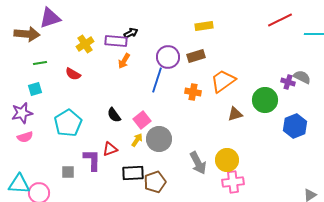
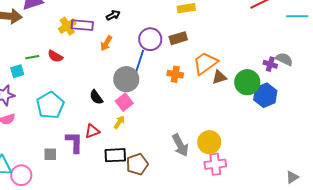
purple rectangle: (116, 41) -> (82, 25), moved
green line: (40, 63) -> (32, 57), moved
brown triangle: (235, 114) -> (219, 77), moved
blue hexagon: (295, 126) -> (265, 95), moved
gray circle: (159, 139) -> (126, 79), moved

